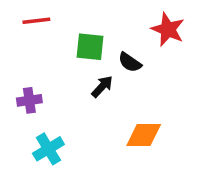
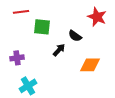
green square: (90, 47) -> (42, 27), moved
orange diamond: (144, 135) -> (90, 65), moved

